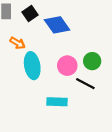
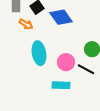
orange arrow: (17, 43) -> (26, 24), moved
pink circle: (67, 66) -> (66, 62), moved

